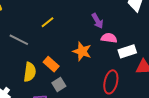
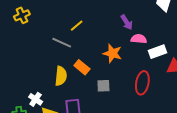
gray line: (19, 40) -> (62, 43), moved
gray square: (59, 84) -> (103, 86), moved, turned 32

